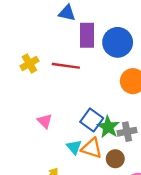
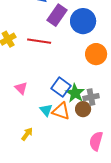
purple rectangle: (87, 35) -> (57, 15), turned 35
brown circle: (115, 159) -> (83, 109), moved

